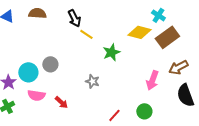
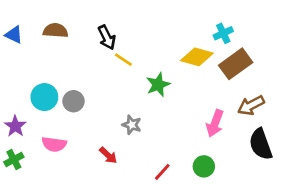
cyan cross: (158, 15) -> (223, 33), turned 32
cyan circle: (28, 72) -> (44, 97), moved
red arrow: (61, 102) -> (108, 155), moved

